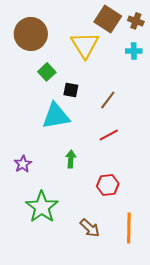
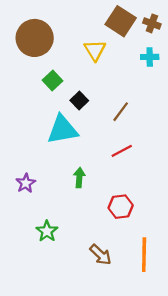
yellow triangle: (85, 45) -> (95, 50), size x0.7
black square: (71, 90) -> (79, 101), turned 35
green star: (42, 207) -> (47, 231), size x0.6

